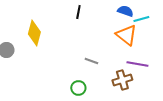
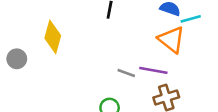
purple line: (137, 64) -> (153, 70), moved

